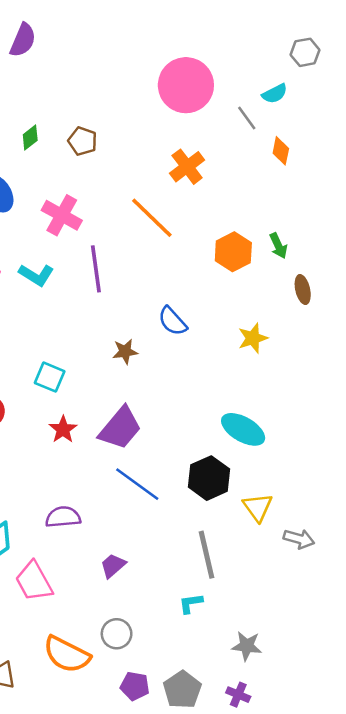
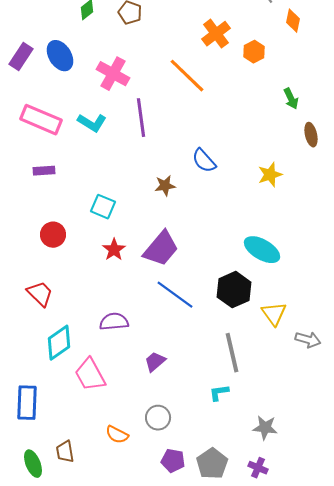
orange hexagon: (233, 252) -> (254, 52), moved, size x0.7
orange semicircle: (67, 654) -> (117, 435), size x0.6

